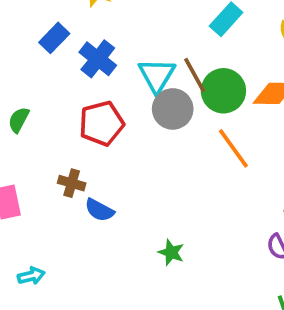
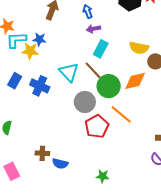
cyan triangle: (157, 75) -> (69, 72), moved
brown line: (195, 75) -> (93, 70), moved
red pentagon: (101, 123) -> (97, 126), moved

